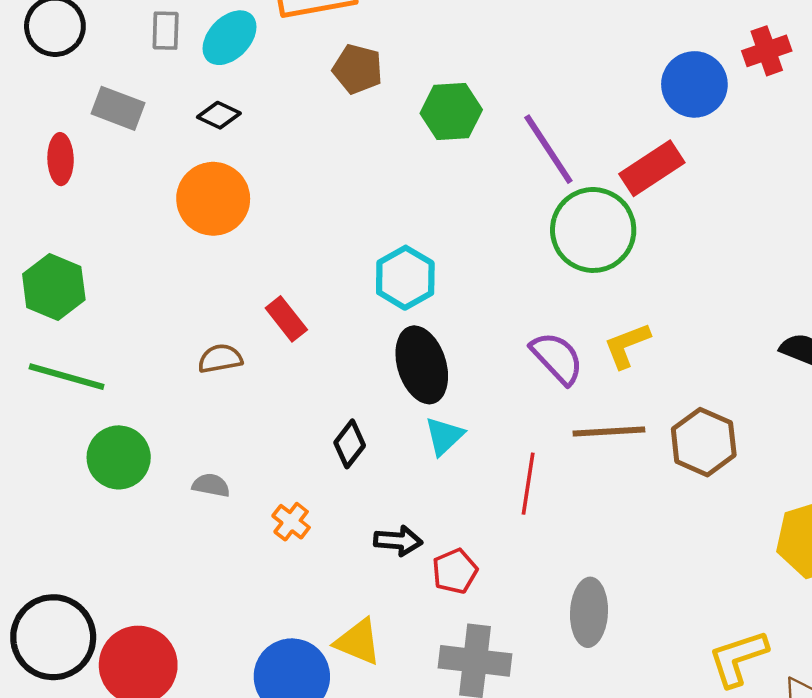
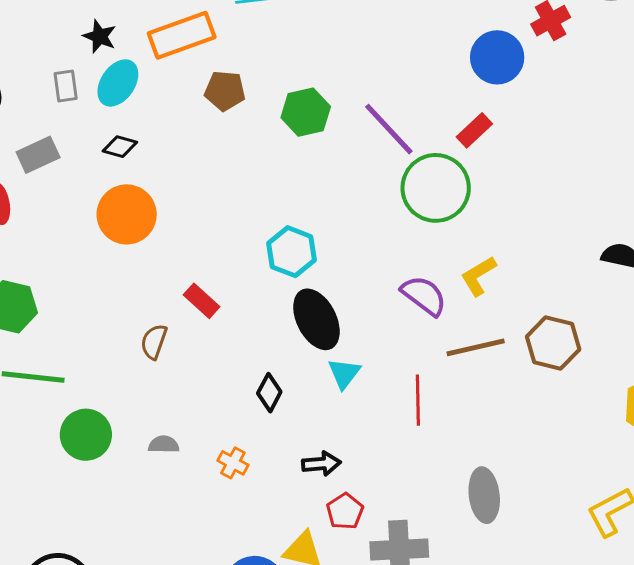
gray rectangle: (118, 108) -> (38, 155), turned -36
red rectangle: (652, 168) -> (474, 130), size x0.7
brown semicircle: (220, 359) -> (154, 342), turned -51
red pentagon: (455, 571) -> (345, 511), moved

